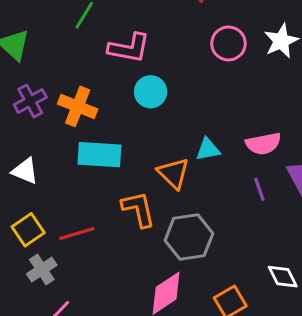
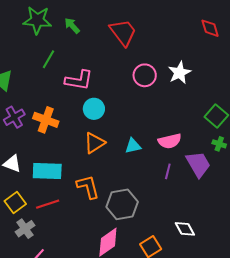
cyan rectangle: (99, 155) -> (47, 171), moved
orange triangle: (173, 173) -> (94, 143), moved, turned 45
purple line: (259, 189) -> (168, 171), turned 35

